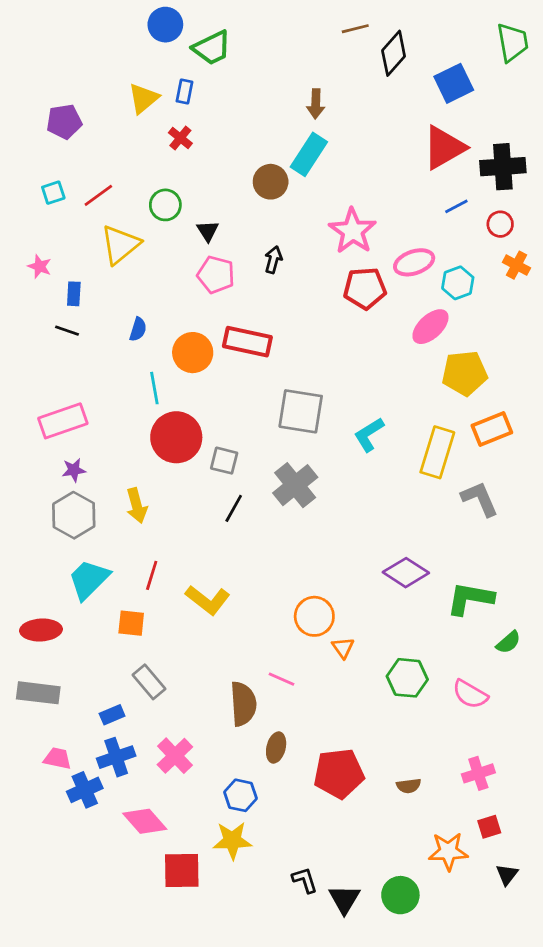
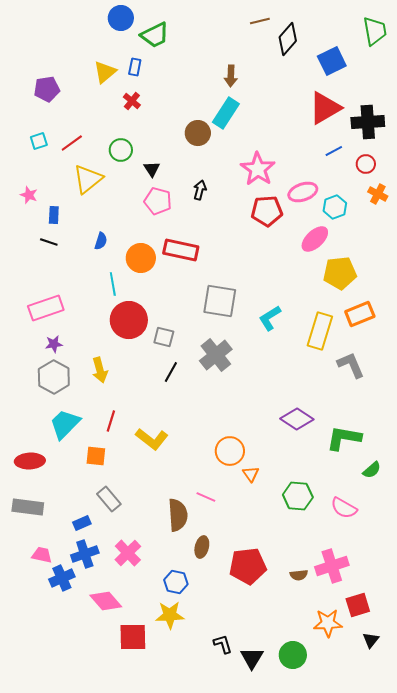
pink cross: (478, 773) -> (332, 566), moved, size x1.4
red square: (489, 827) -> (358, 605), size x1.4

